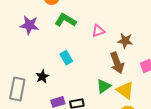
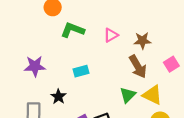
purple star: (29, 25) -> (35, 66), moved
cyan rectangle: (66, 58) -> (81, 71), turned -64

